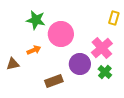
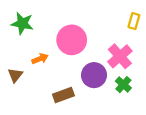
green star: (36, 20) -> (22, 23), moved
brown triangle: (13, 64) -> (15, 75), turned -40

